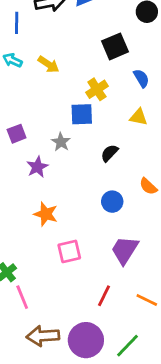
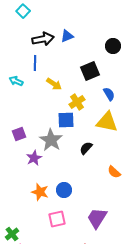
blue line: (17, 23) -> (35, 63), moved
yellow arrow: (48, 64) -> (54, 84), moved
yellow triangle: (139, 117) -> (107, 122), size x1.6
gray star: (61, 142) -> (51, 140), size x1.6
blue circle: (112, 202) -> (64, 190), moved

